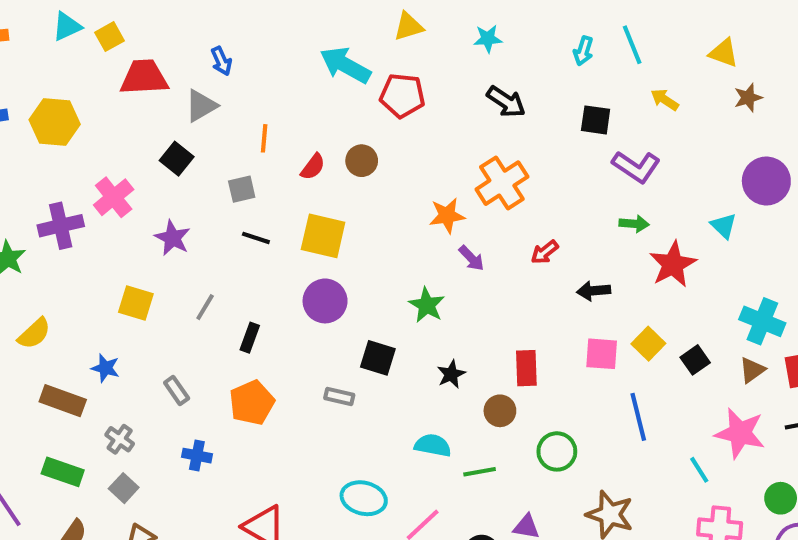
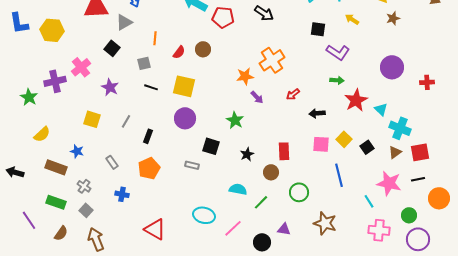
black arrow: (506, 102) -> (264, 13), moved
purple circle: (766, 181) -> (392, 67), moved
cyan triangle: (724, 226) -> (381, 109), moved
green line: (480, 472) -> (261, 202), turned -35

